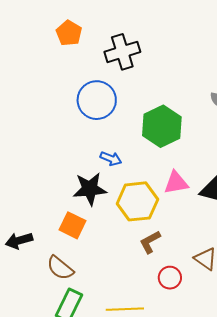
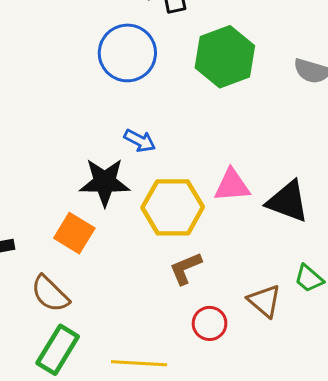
green hexagon: (162, 126) -> (225, 57), moved

